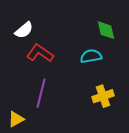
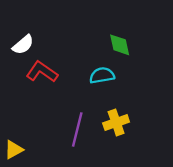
purple line: (41, 93) -> (77, 130), moved

